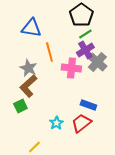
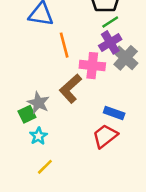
gray star: (28, 68) -> (38, 103), moved
brown L-shape: (28, 86) -> (70, 89), moved
cyan star: (56, 123) -> (38, 136), moved

